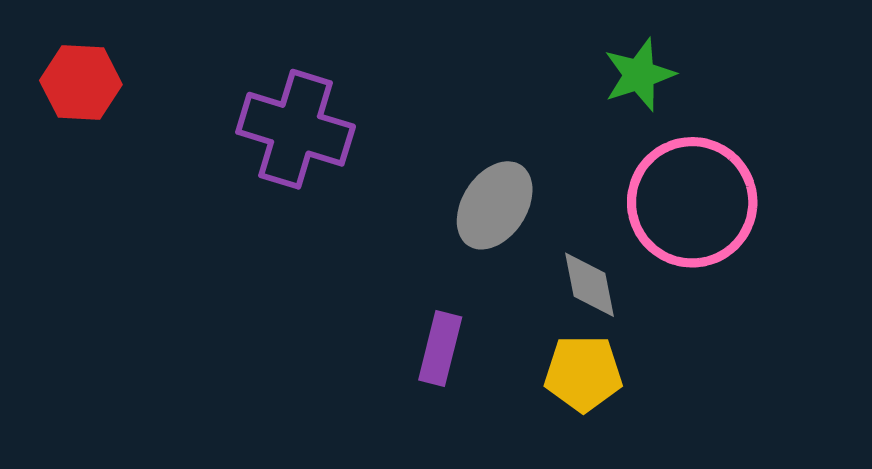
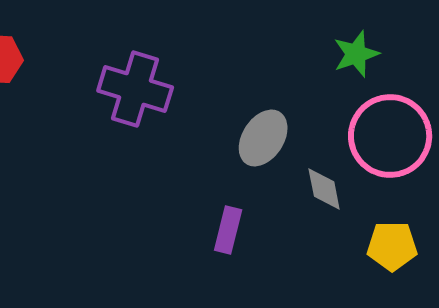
yellow pentagon: (583, 373) -> (392, 246), moved

